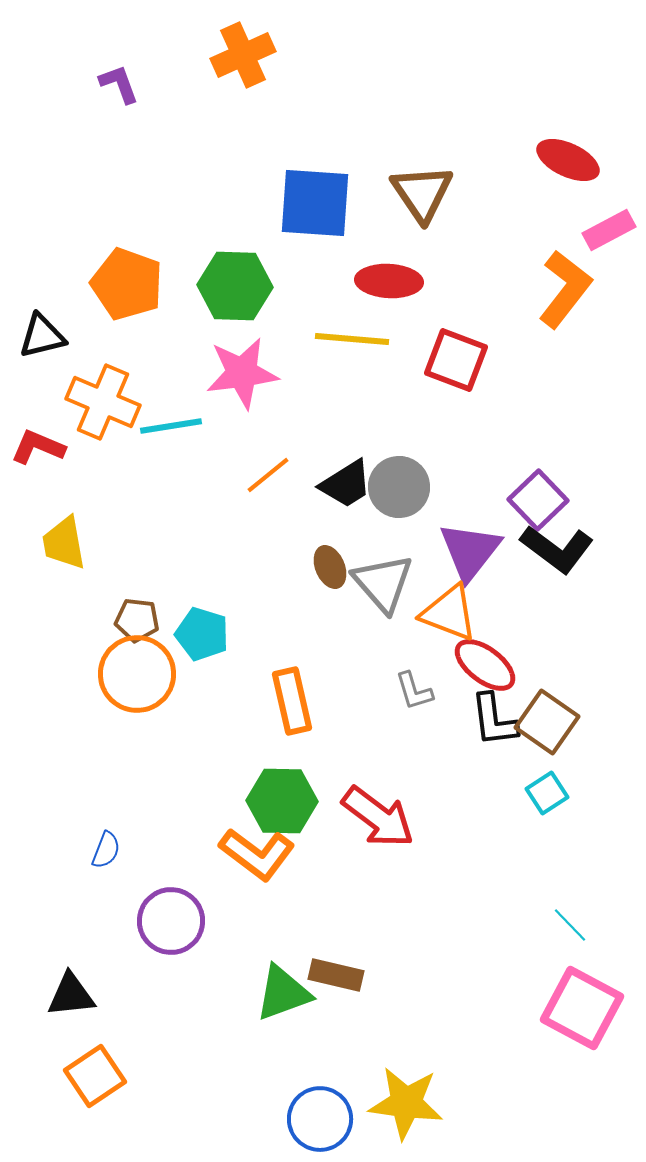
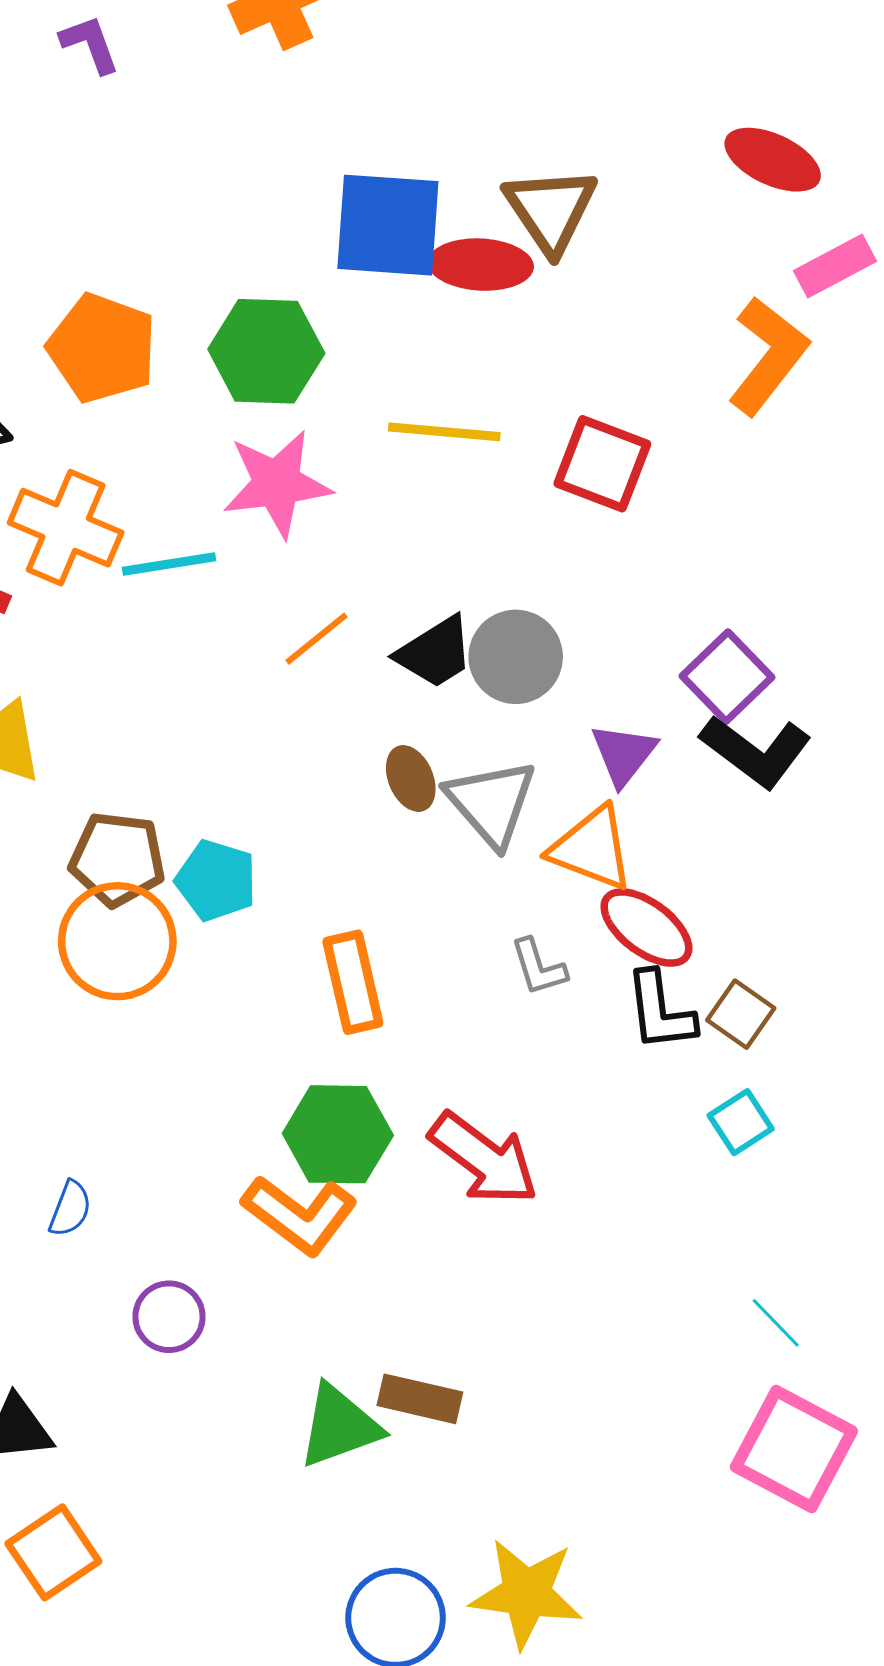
red ellipse: (389, 281) -> (481, 265), moved
purple triangle: (470, 551) -> (624, 754), size x0.7
brown pentagon: (137, 620) -> (117, 859), size x1.4
brown square: (547, 722) -> (741, 1014), size x0.7
purple circle: (171, 921) -> (169, 1317), size x0.7

